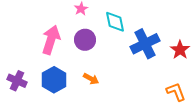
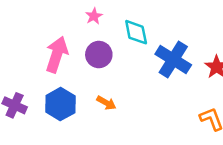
blue cross: (145, 44) -> (173, 59), turned -32

